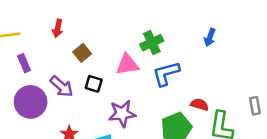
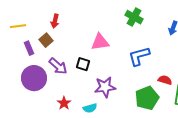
green cross: (152, 43) -> (134, 17), moved, turned -36
brown square: (82, 53) -> (46, 40), moved
pink triangle: (127, 64) -> (100, 42), moved

